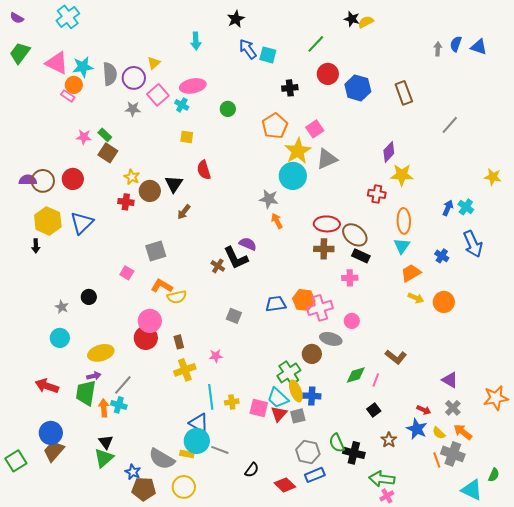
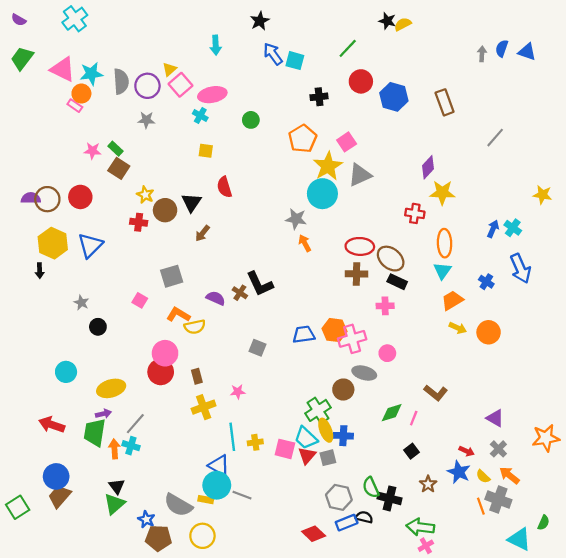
pink square: (158, 95) -> (180, 85), moved
purple semicircle: (248, 244) -> (216, 298), moved
gray star: (62, 307) -> (81, 303), moved
black semicircle: (252, 470) -> (364, 517), moved, turned -112

